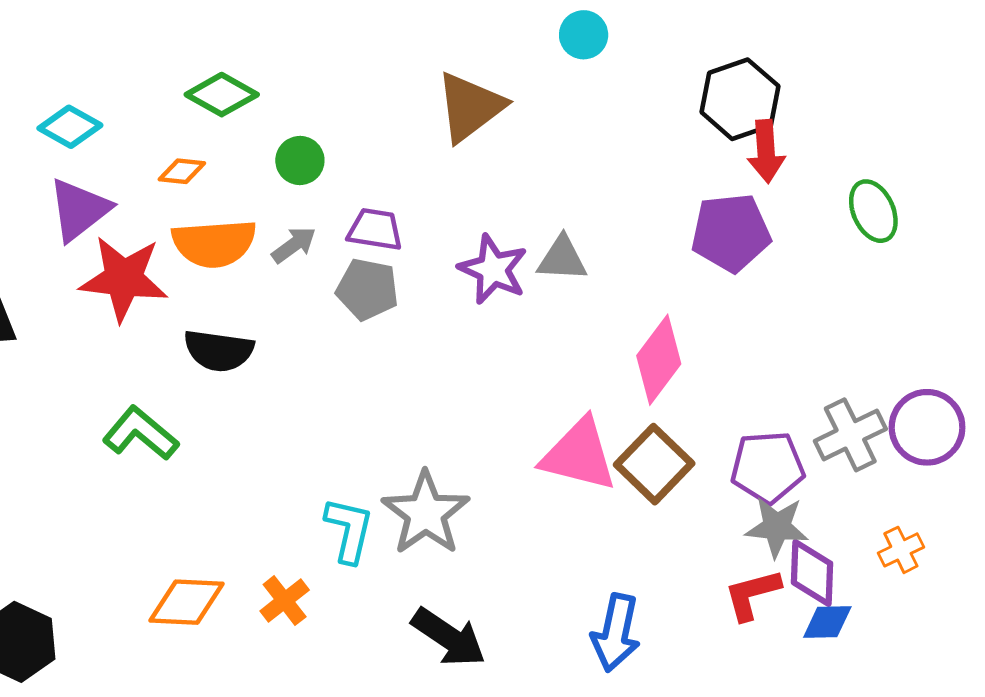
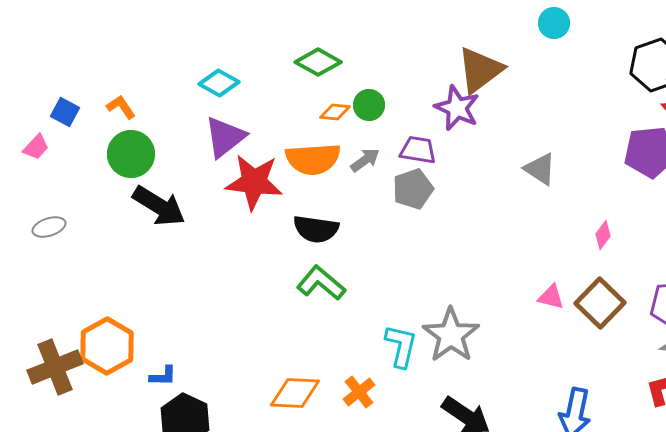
orange diamond: (182, 171) -> (335, 112), moved
gray triangle: (562, 259) -> (540, 169), turned 30
purple star: (493, 269) -> (457, 108), moved
gray pentagon: (367, 289) -> (413, 189), turned -30
pink diamond: (659, 360) -> (603, 235), size x0.5
green L-shape: (140, 433) -> (321, 283), moved
pink triangle: (579, 455) -> (551, 297), size x0.5

